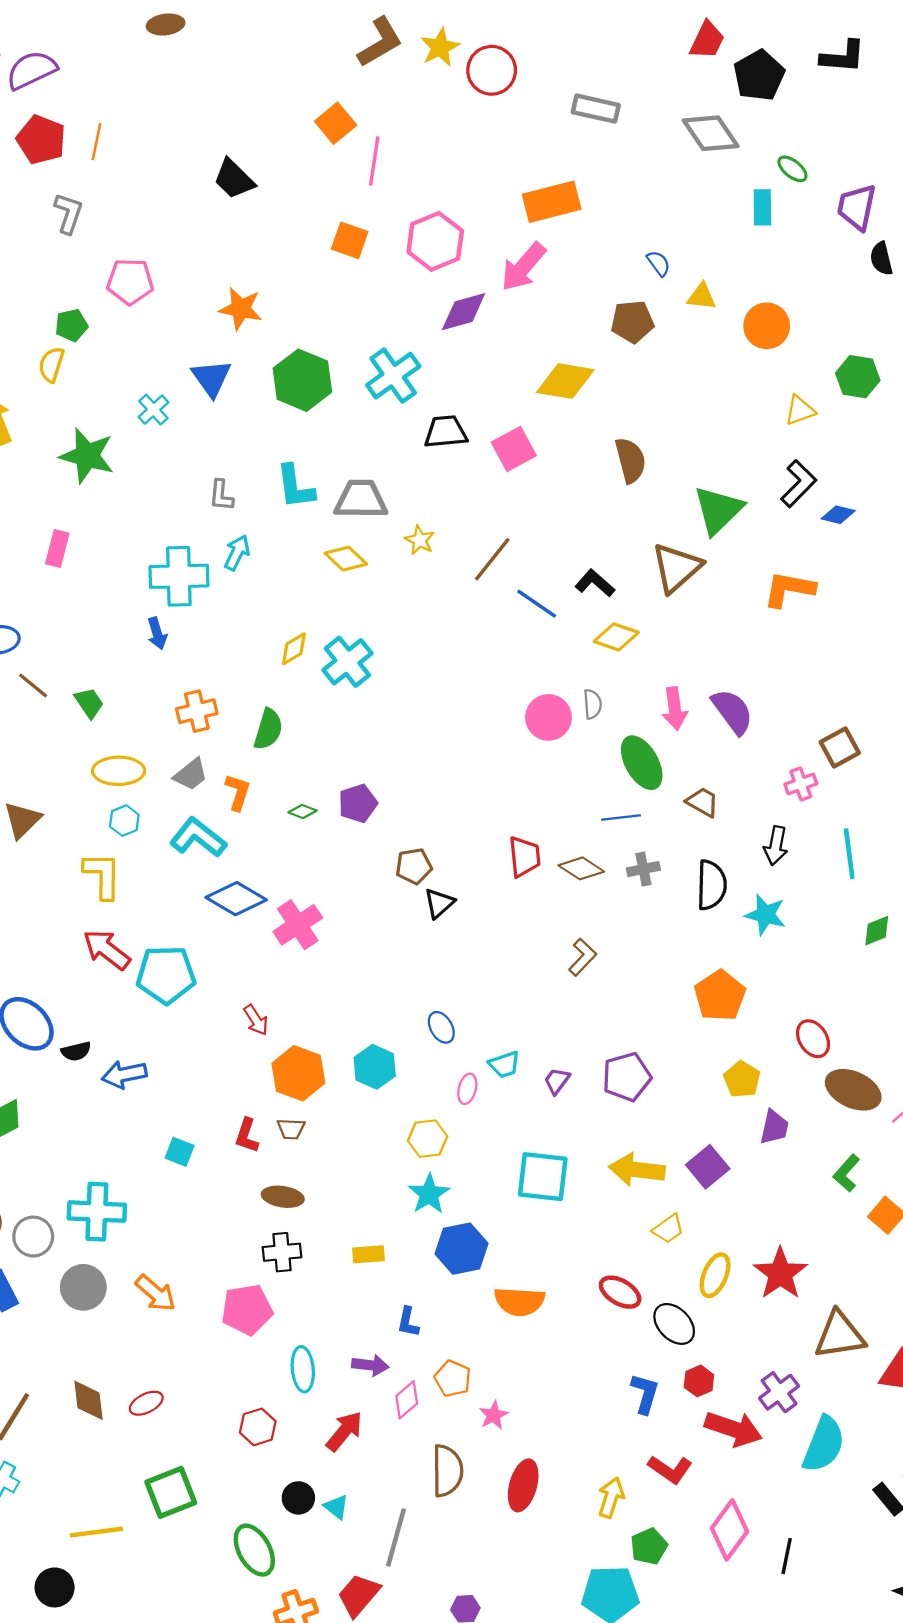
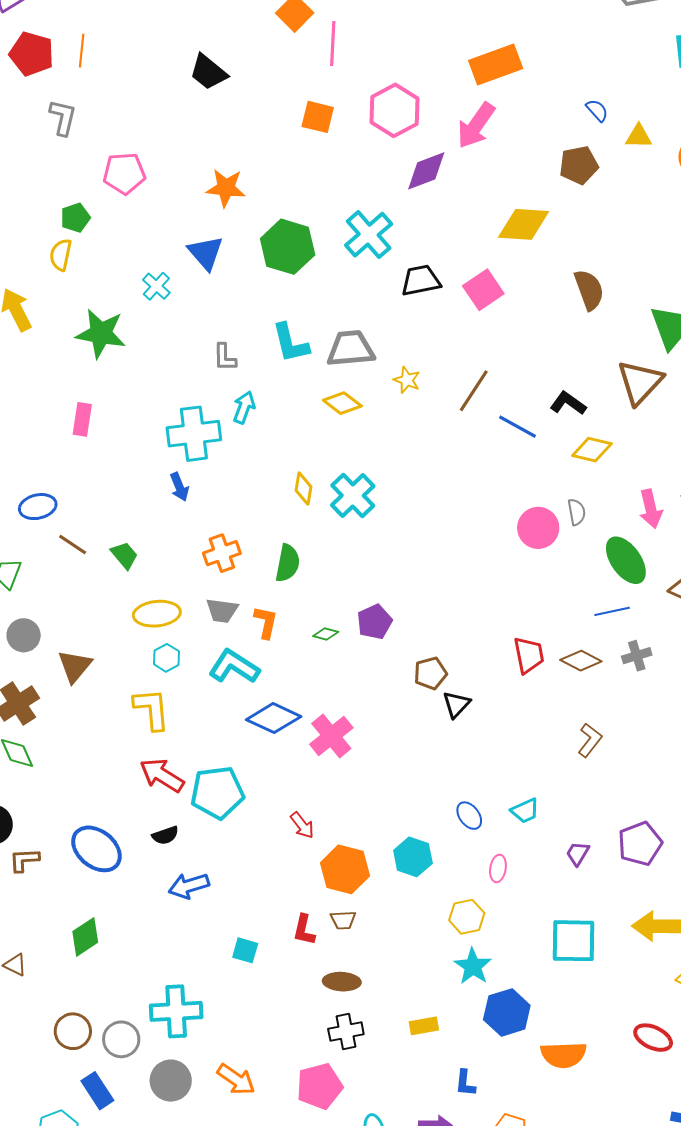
yellow diamond: (294, 649) -> (304, 489), turned -44
gray trapezoid: (191, 774) -> (222, 611), turned 52
black semicircle: (76, 1051) -> (165, 835), moved
cyan trapezoid: (504, 1065) -> (525, 811), moved

